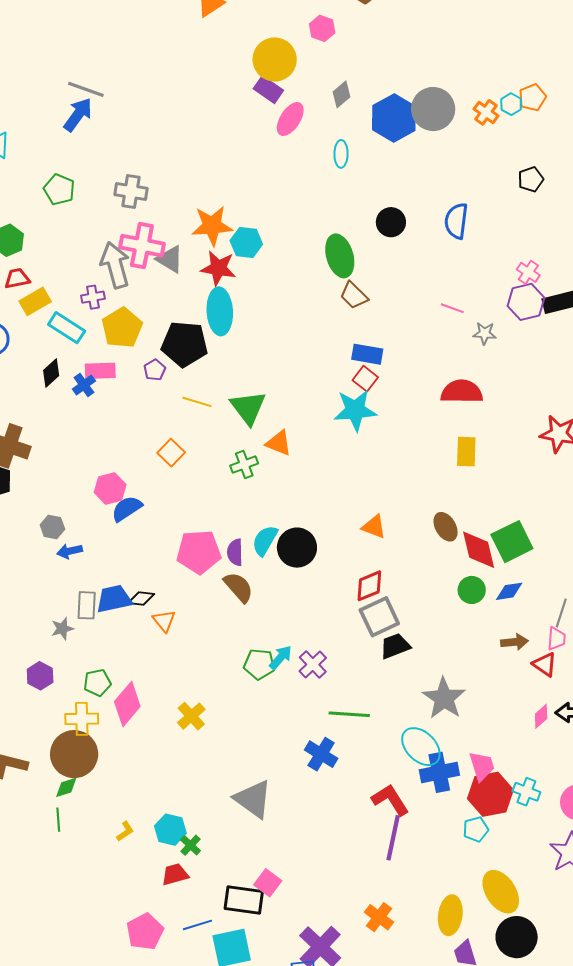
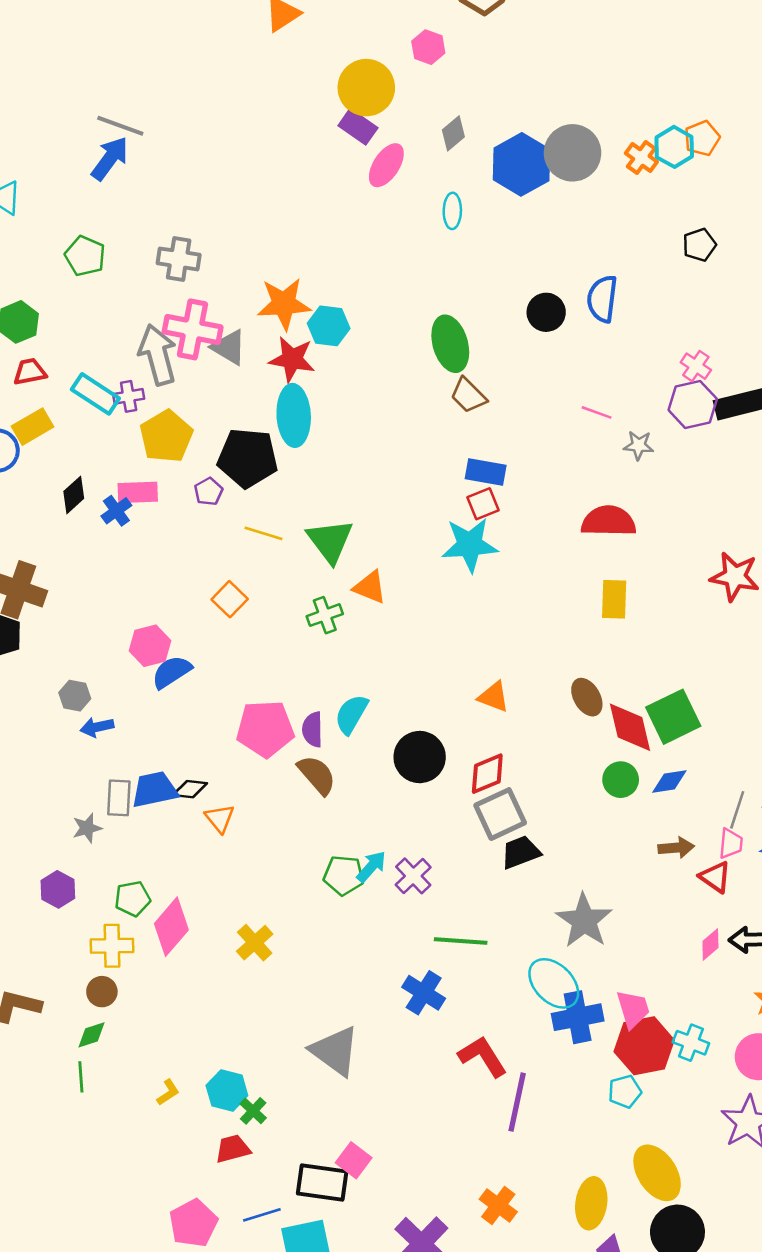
cyan hexagon: (511, 104) -> (674, 147), size x1.4
black circle: (391, 222) -> (546, 312), moved
yellow rectangle: (35, 301) -> (33, 427), moved
cyan rectangle: (67, 328) -> (95, 394), moved
red square: (365, 379) -> (483, 504), turned 30
black circle: (297, 548) -> (420, 757), moved
brown circle: (74, 754) -> (102, 992), size x0.5
red L-shape: (390, 800) -> (483, 1056), moved

